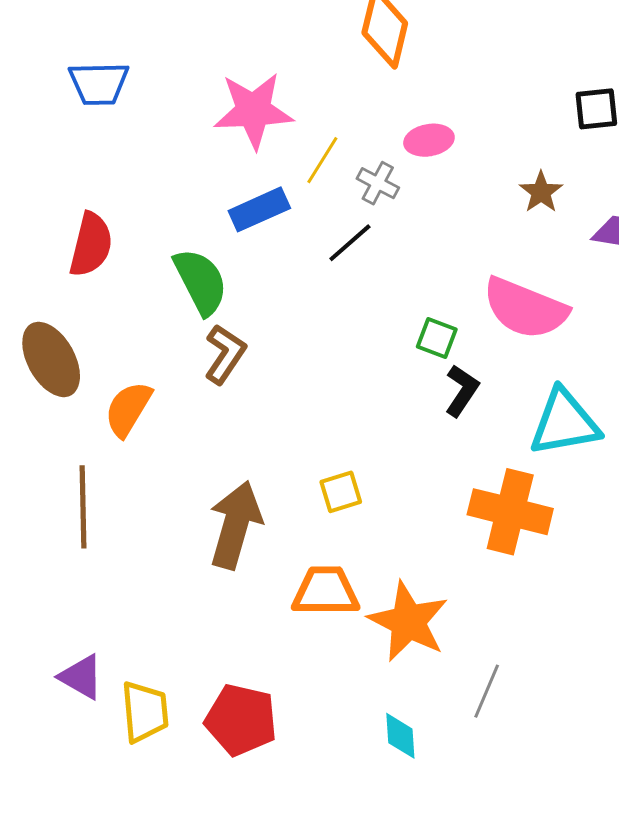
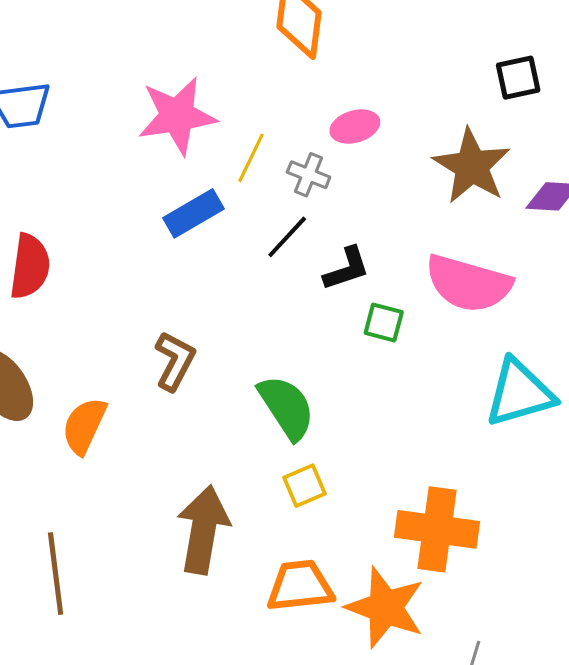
brown star: (541, 192) -> (472, 166), size x1.8
green semicircle: (201, 282) -> (287, 407), moved
black L-shape: (462, 391) -> (347, 269), moved, turned 44
brown line: (83, 507) -> (56, 574), moved
orange cross: (510, 512) -> (437, 529), moved

